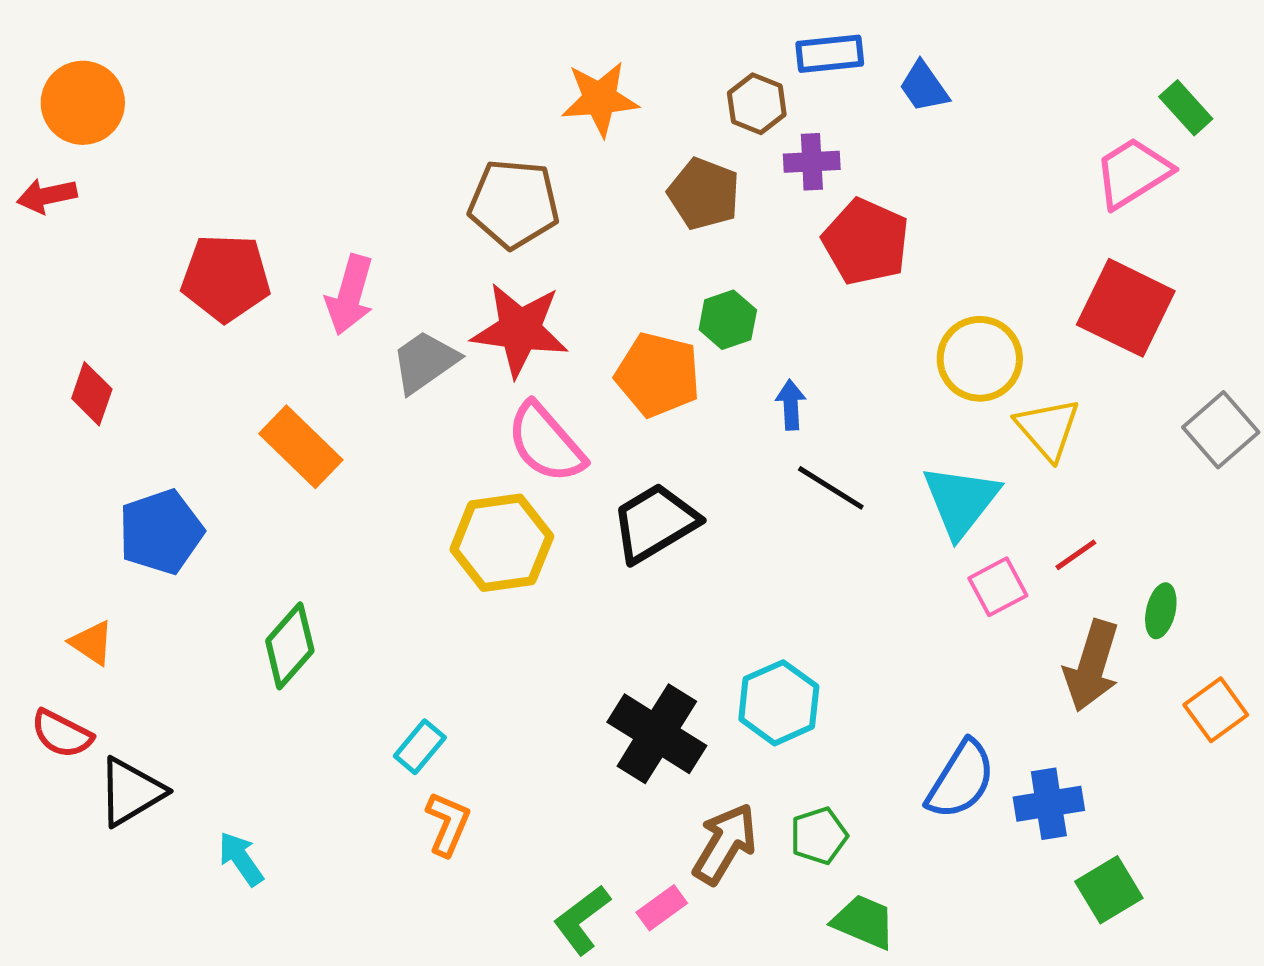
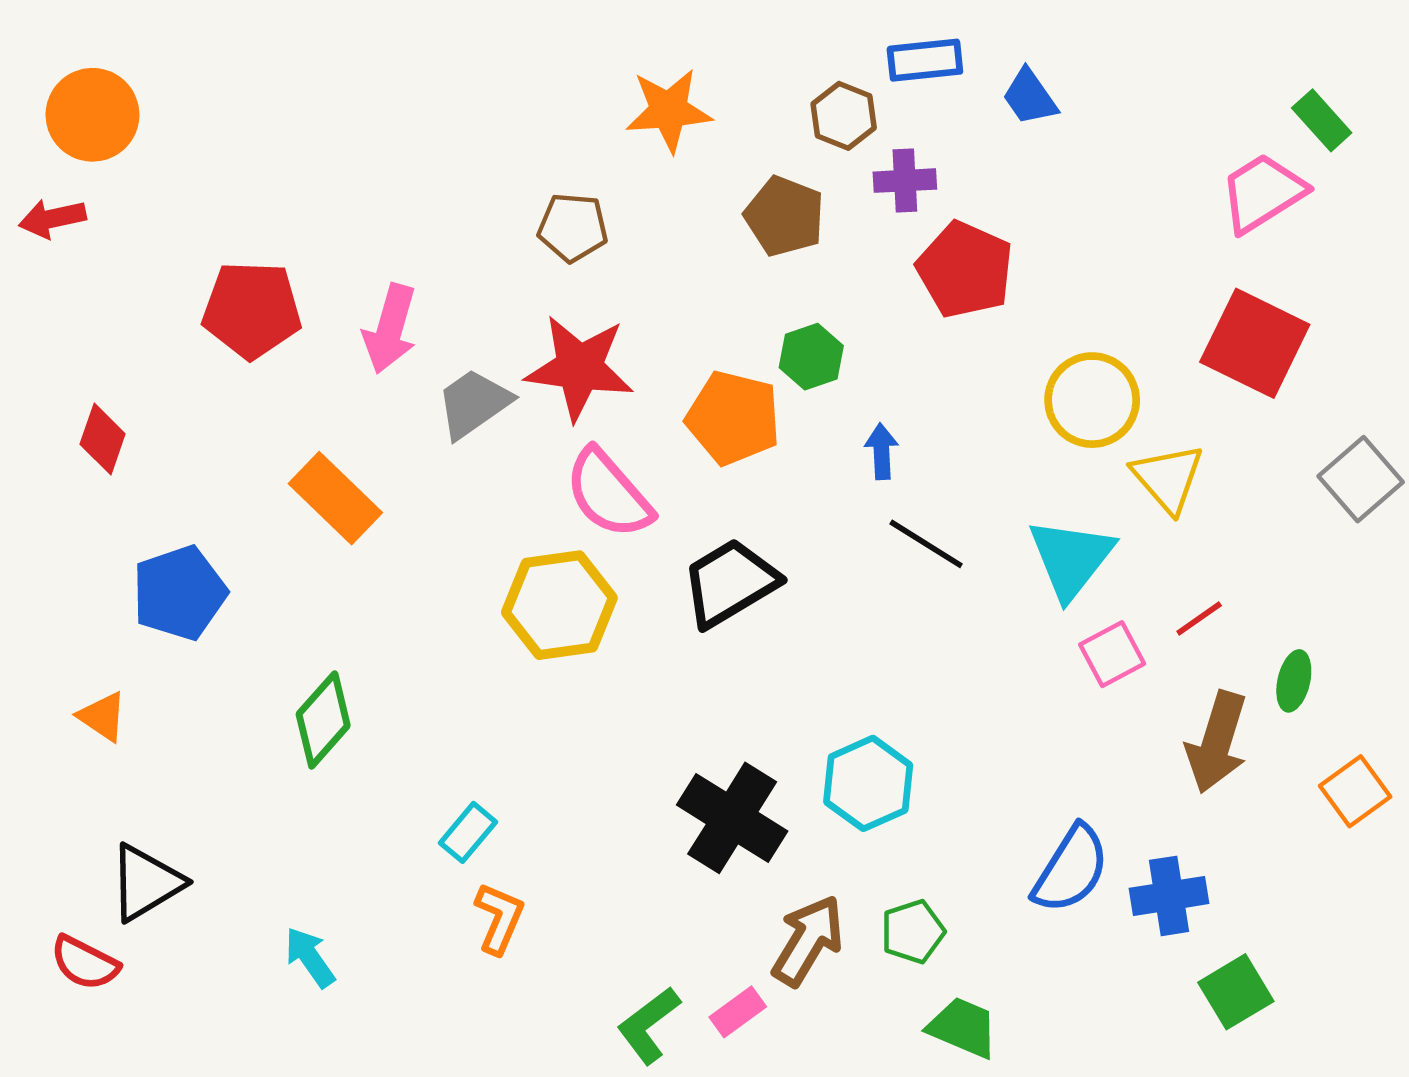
brown pentagon: (514, 204) -> (573, 227), size x0.7
red semicircle: (62, 734) -> (85, 963), moved
cyan arrow: (241, 859) -> (310, 957), moved

